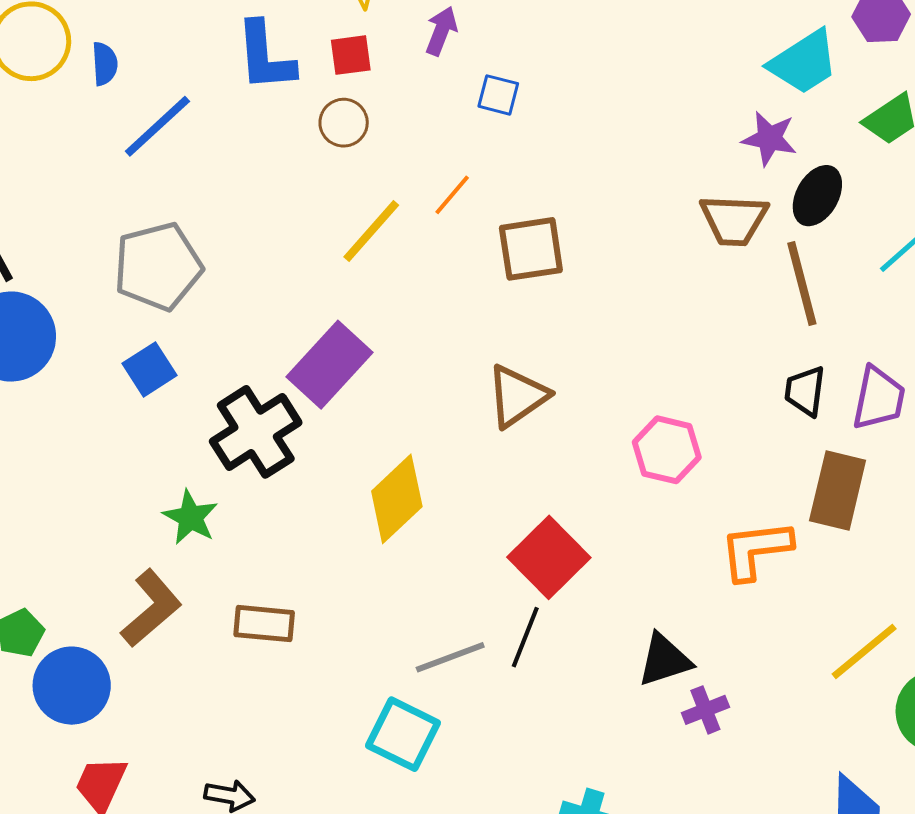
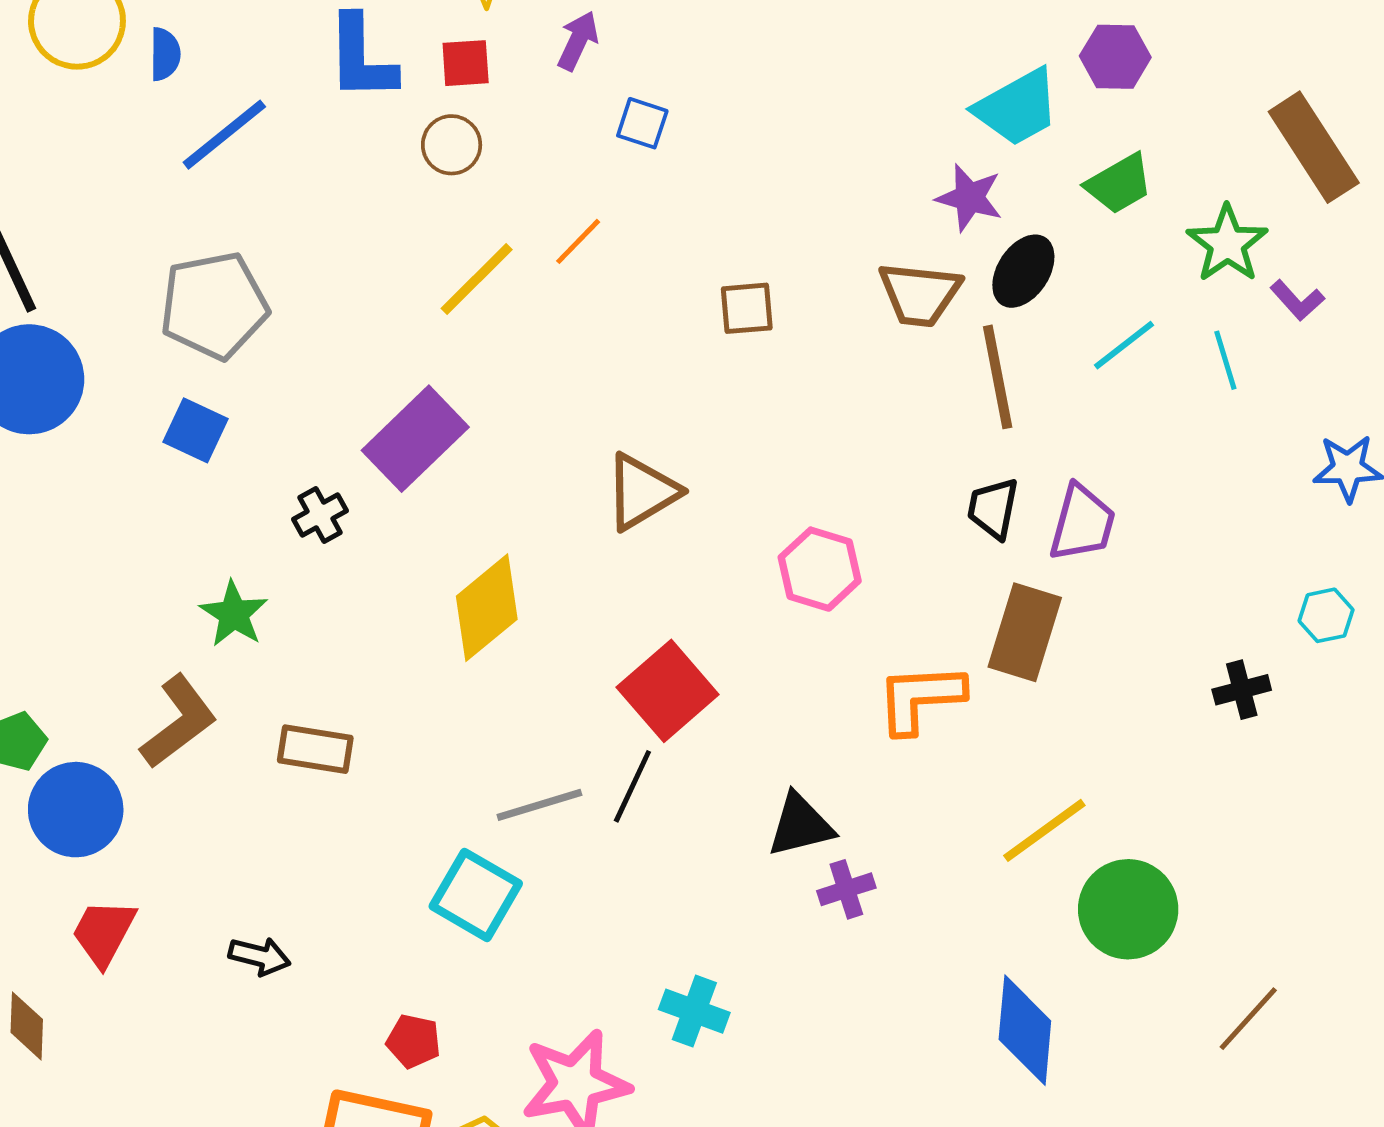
brown square: (531, 249) -> (747, 308), moved, size x0.7
blue square: (150, 369) -> (196, 430), turned -36
black cross: (256, 432) -> (320, 515), size x0.5

